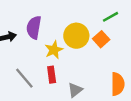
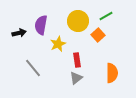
yellow circle: (76, 36) -> (78, 21), moved
red rectangle: (52, 75) -> (77, 60), moved

